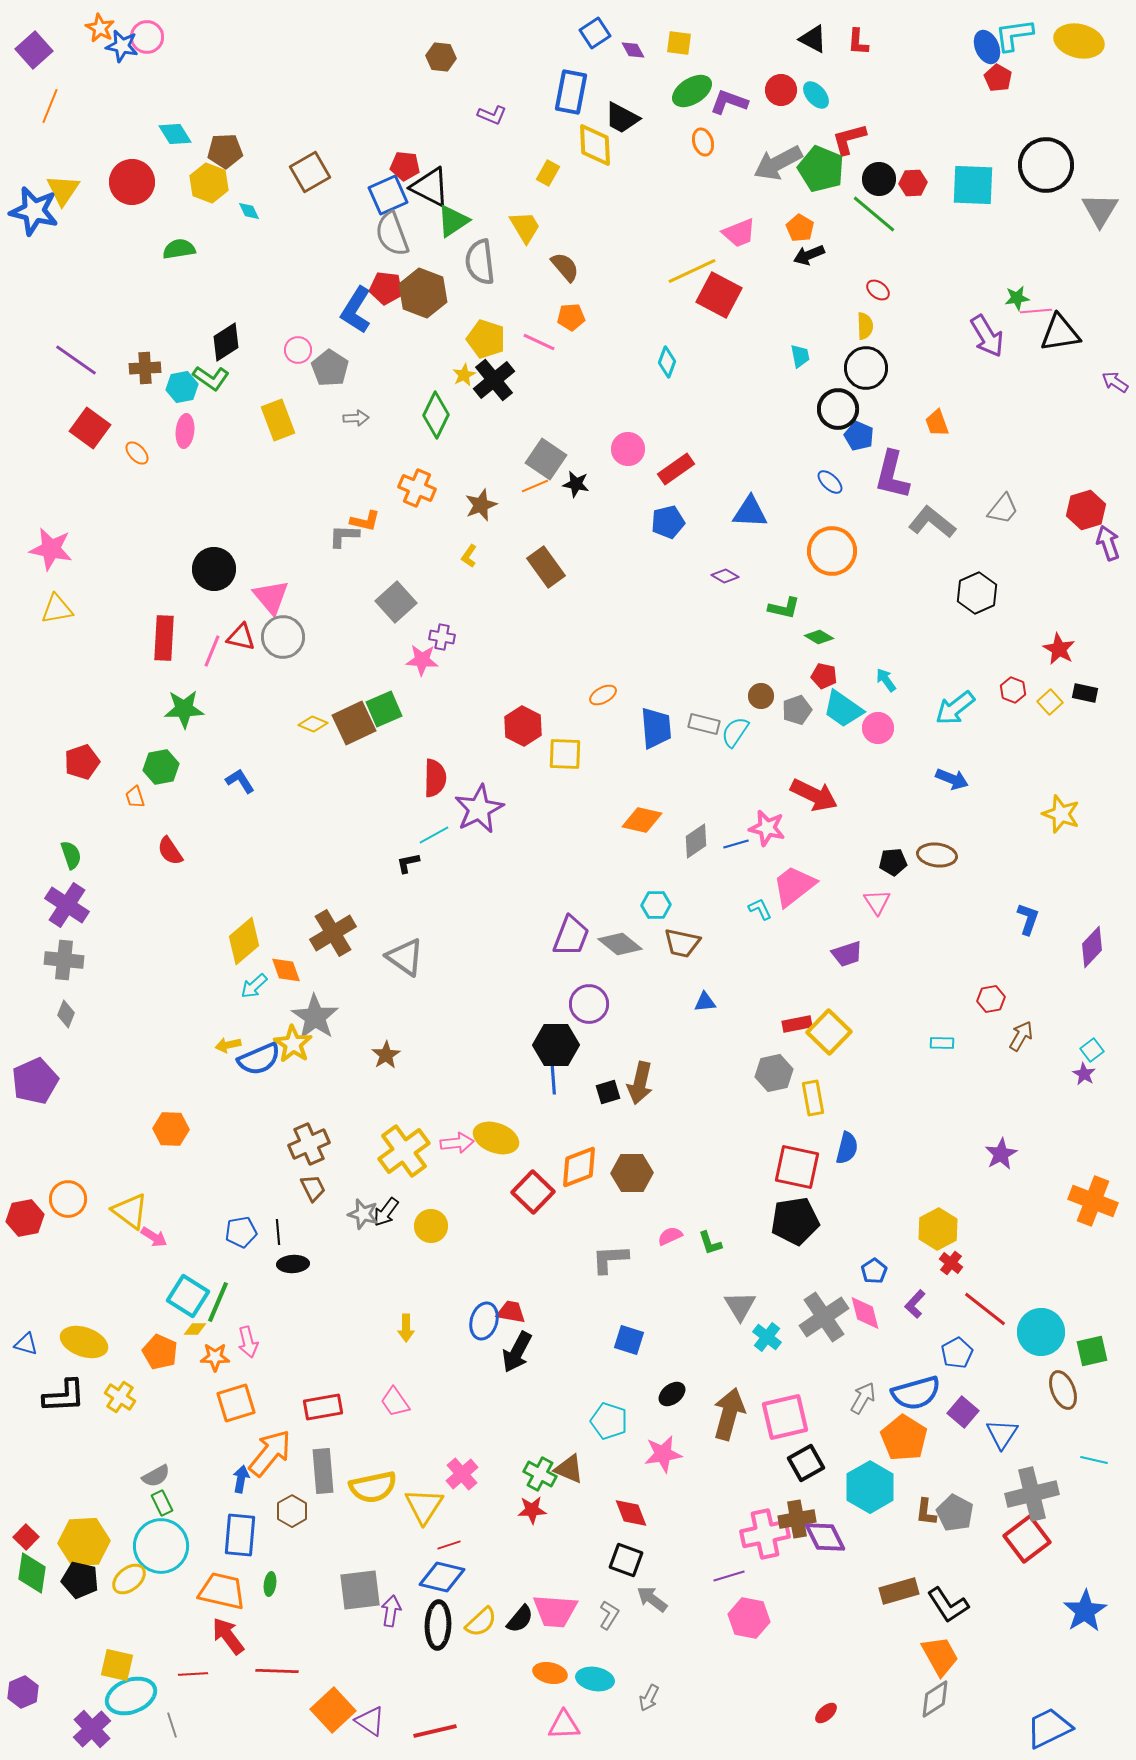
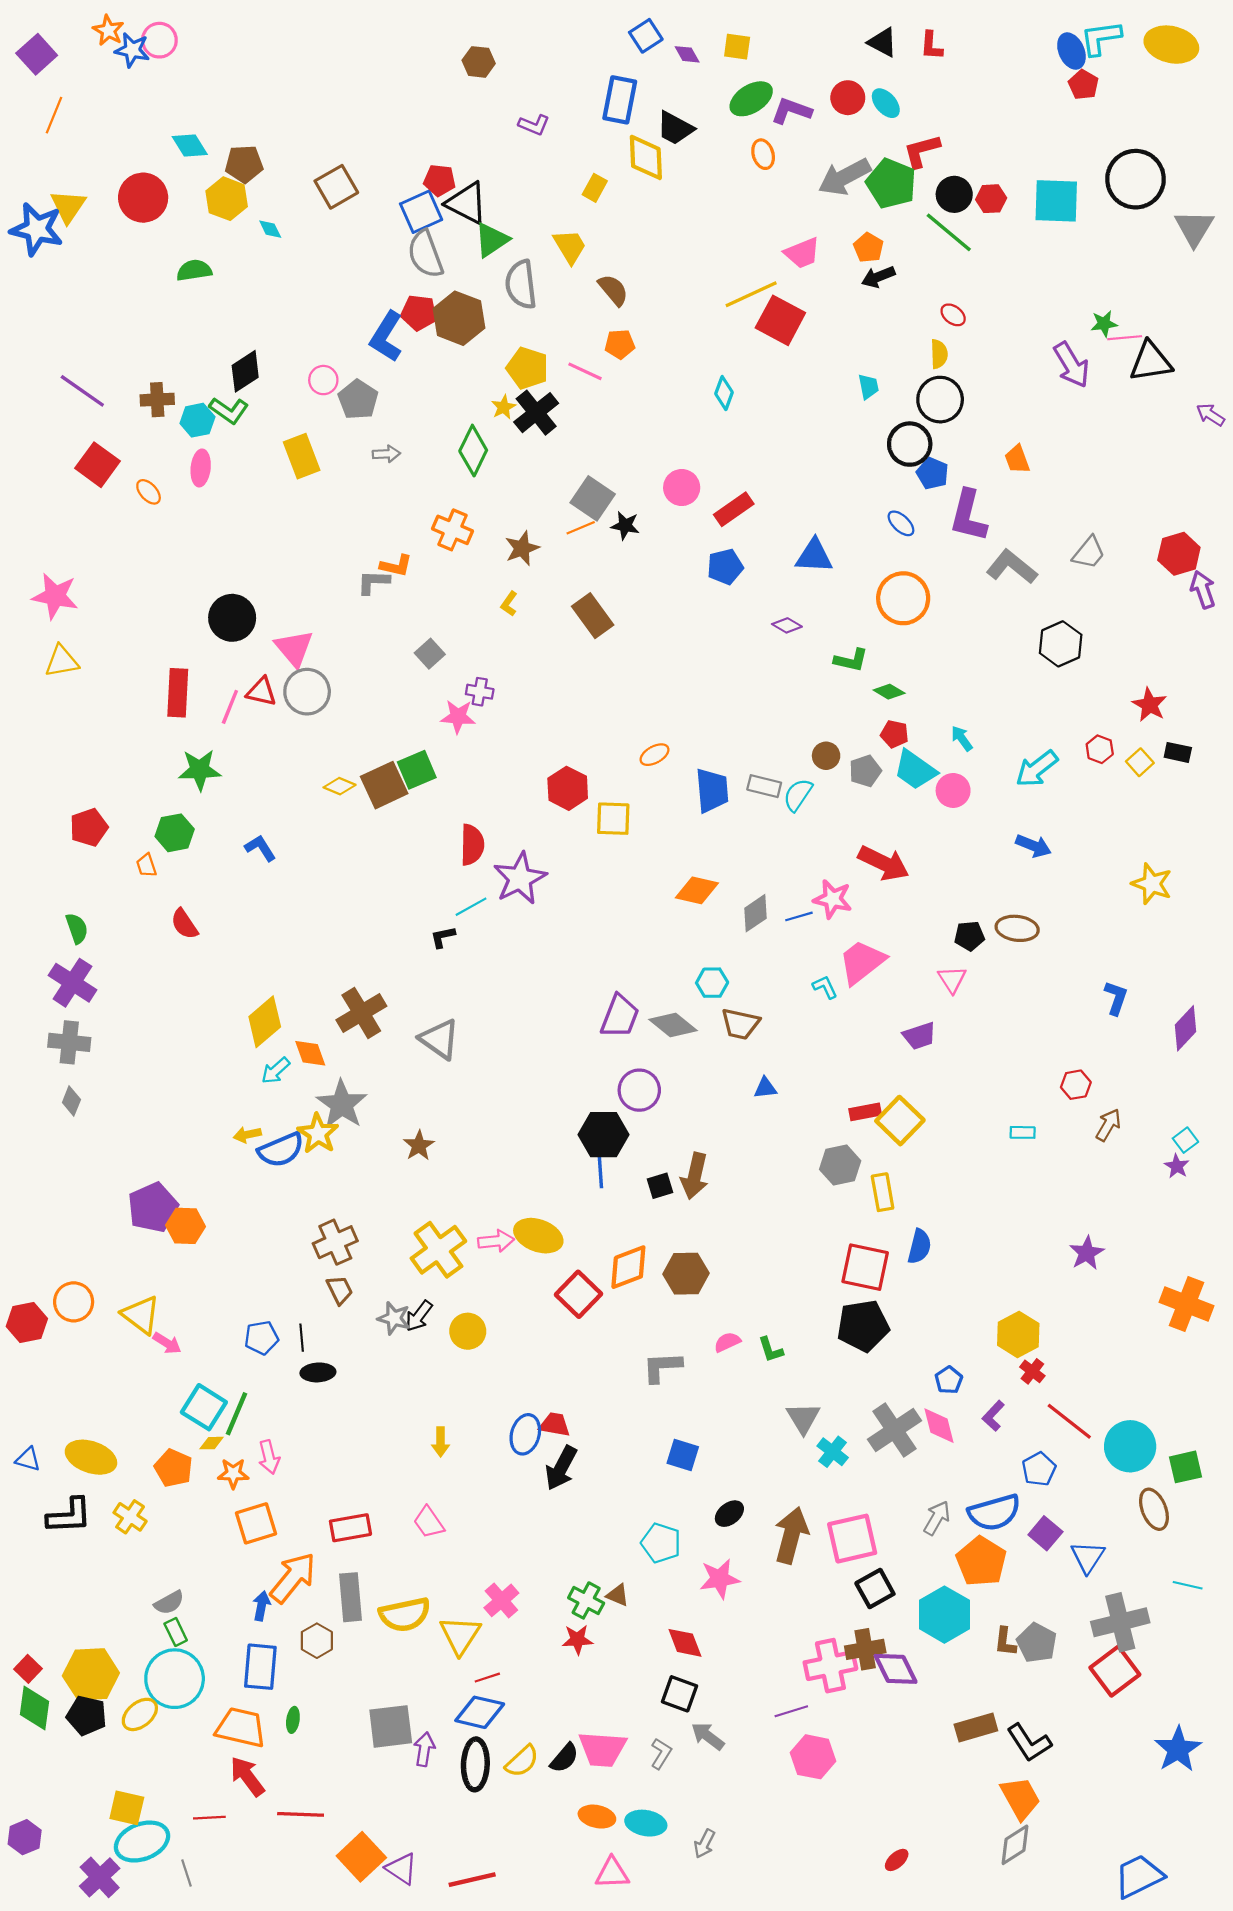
gray square: (396, 602) -> (430, 654), size x0.7
purple pentagon: (35, 1081) -> (153, 1207), moved
brown triangle: (569, 1469) -> (618, 1595), size x0.7

